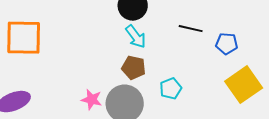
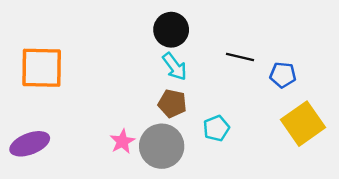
pink star: (92, 100) -> (122, 141), turned 30

